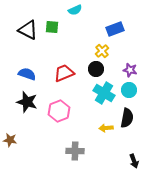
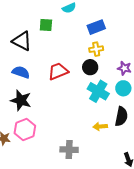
blue rectangle: (115, 29) -> (96, 27), moved
black triangle: (28, 30) -> (22, 41), moved
yellow cross: (102, 51) -> (96, 49), turned 32
pink hexagon: (59, 111) -> (25, 129), moved

